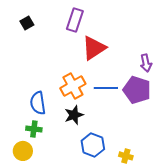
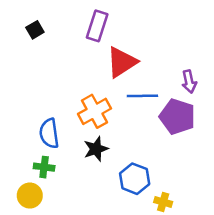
blue line: (106, 88) -> (142, 96), moved
blue hexagon: (93, 145) -> (135, 179), moved

